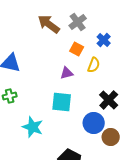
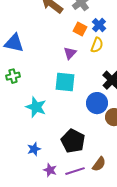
blue cross: (104, 40) -> (99, 25), moved
purple triangle: (67, 73) -> (70, 53), turned -32

